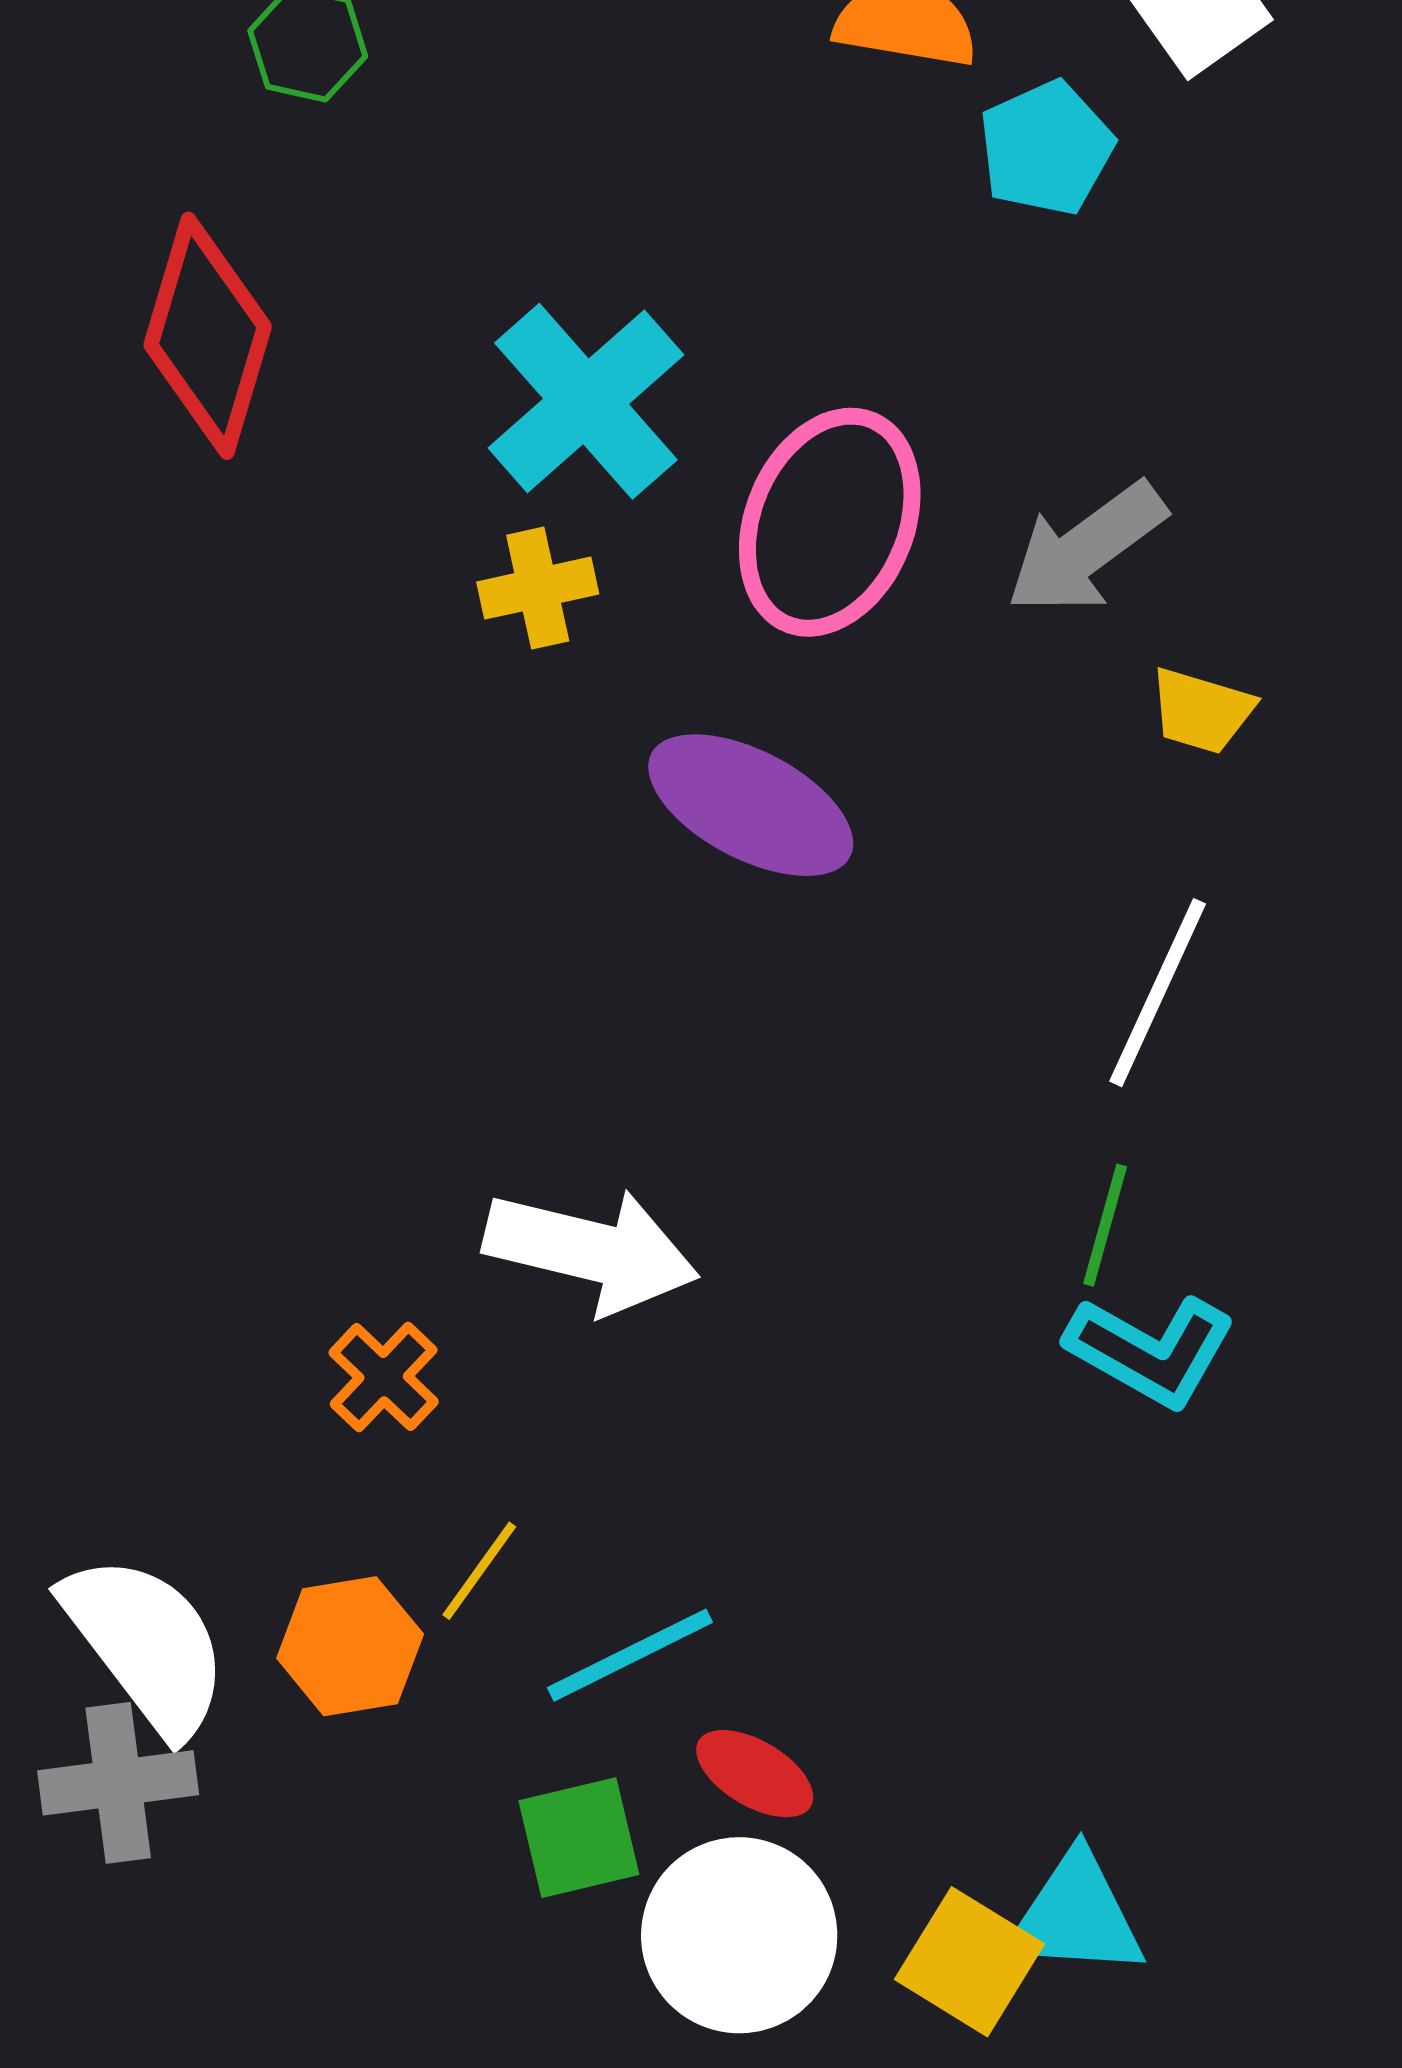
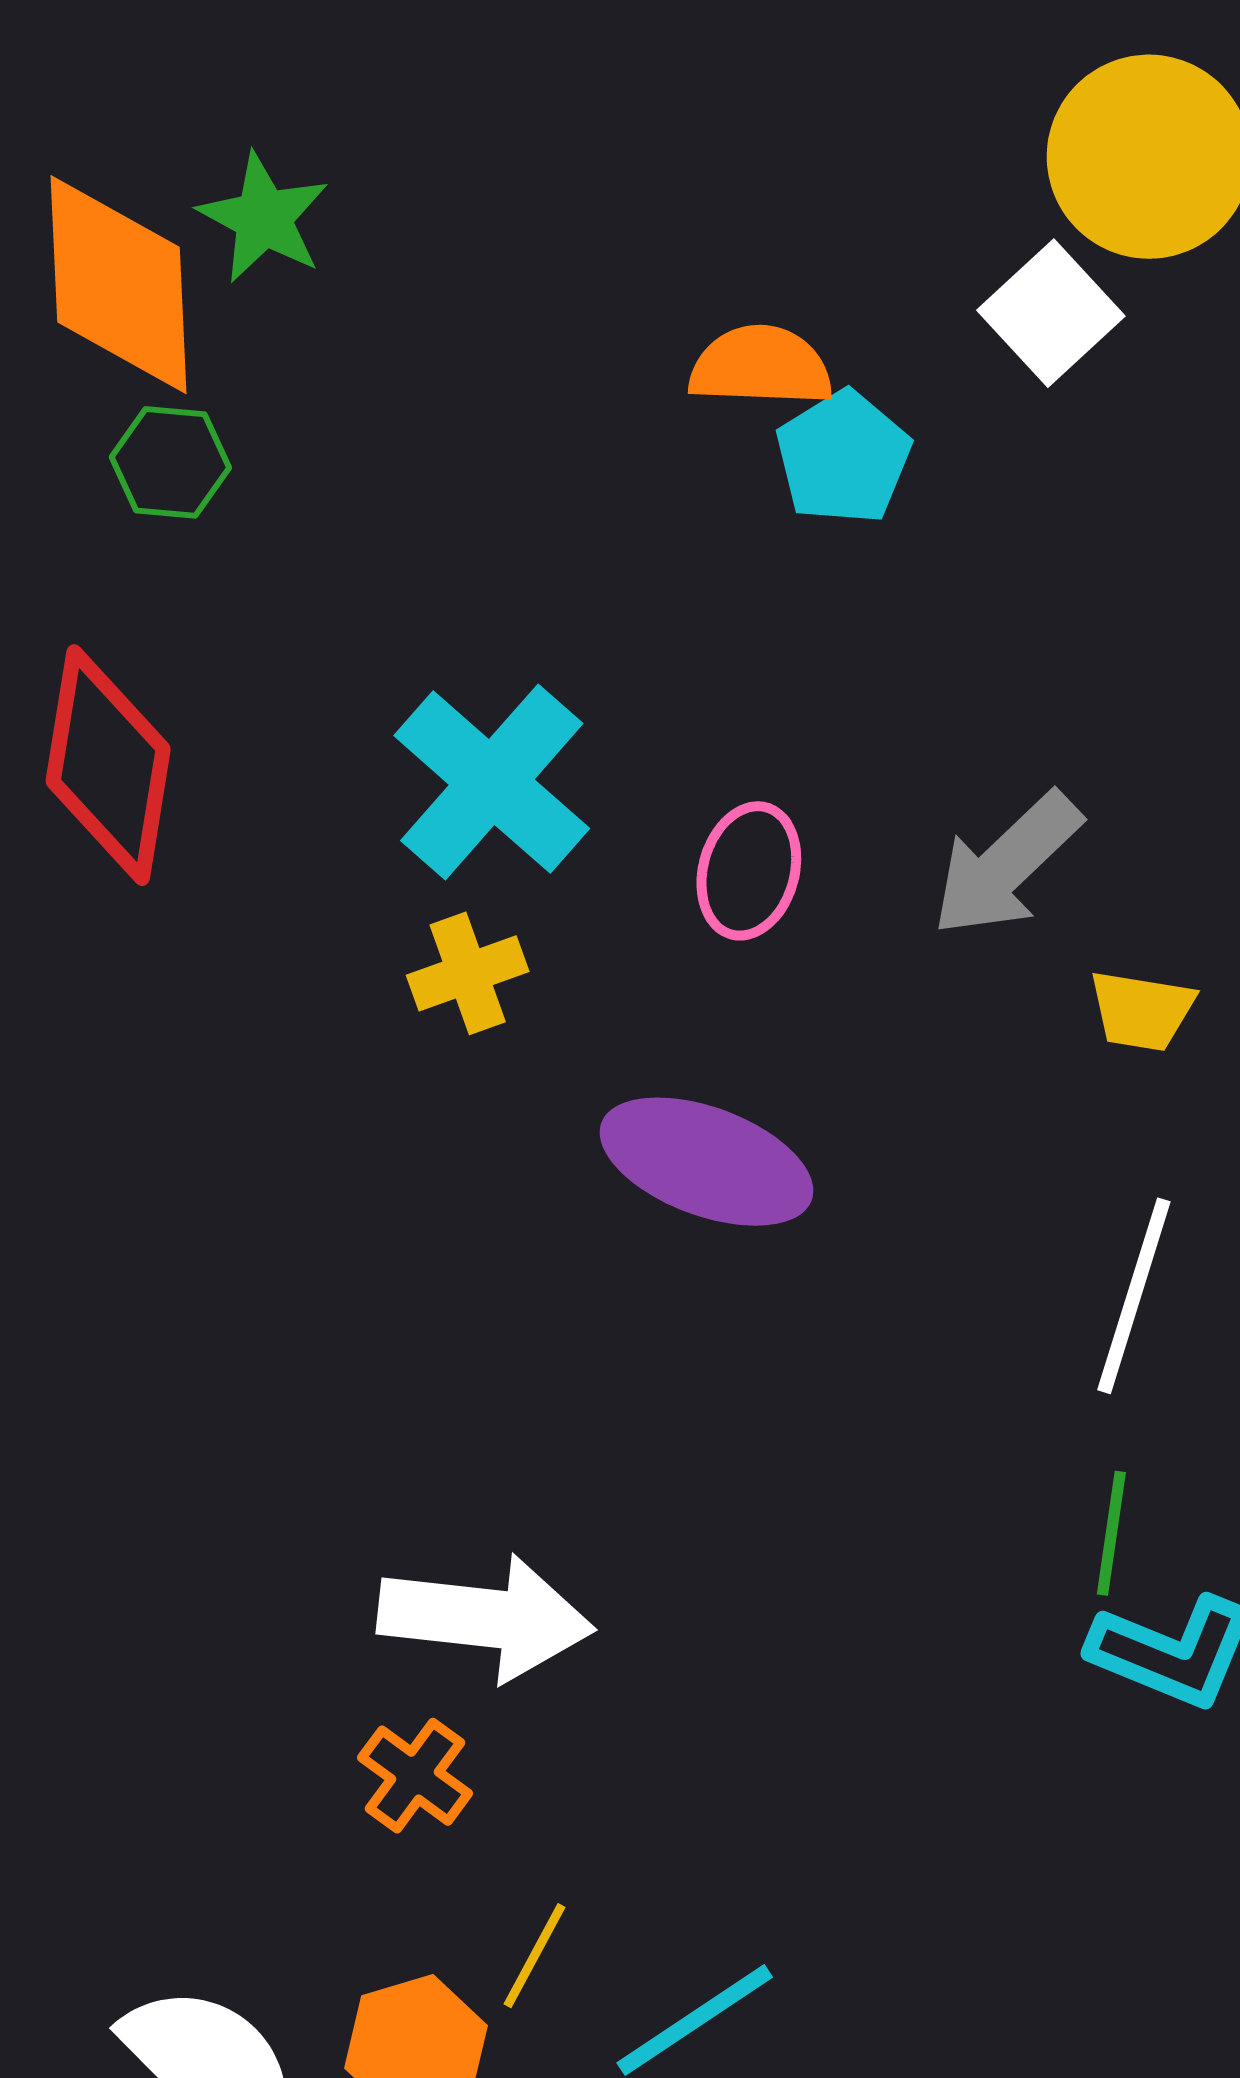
cyan pentagon: (1046, 148) -> (843, 458), moved
pink ellipse: (830, 522) -> (749, 871), size x0.6
white arrow: (591, 1251) -> (486, 1618), moved

